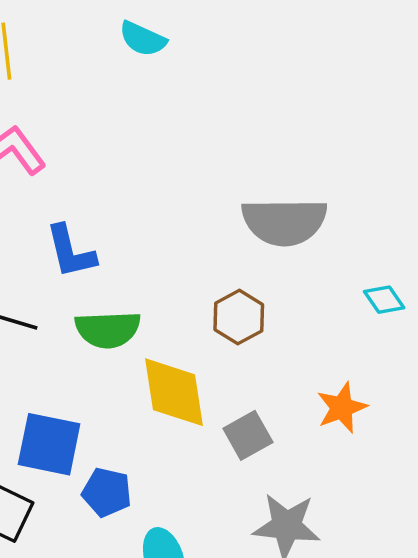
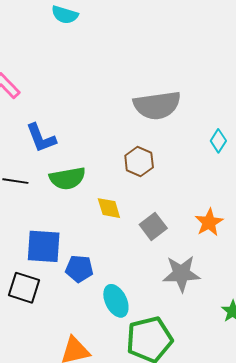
cyan diamond: (384, 300) -> (218, 141), turned 75
yellow diamond: (174, 392) -> (109, 208), size x0.6
orange star: (342, 408) -> (209, 222), moved

